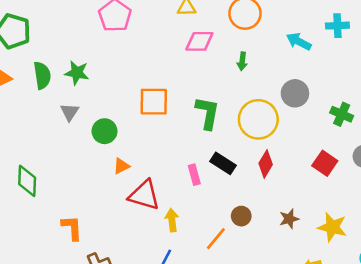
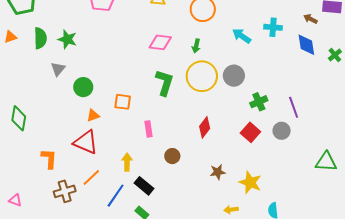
pink diamond: (199, 41) -> (160, 42), moved
orange square: (154, 102) -> (123, 102), moved, size x0.7
green cross: (342, 114) -> (259, 102), moved, turned 36
yellow circle: (258, 119) -> (202, 76), moved
black rectangle: (223, 163) -> (144, 186), moved
red triangle: (144, 195) -> (86, 142), moved
brown circle: (241, 216) -> (172, 156), moved
orange line: (216, 239) -> (91, 178), moved

